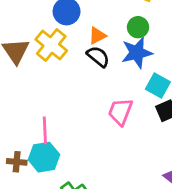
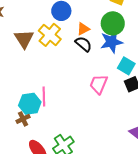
green circle: (138, 27) -> (113, 23), size x1.5
cyan hexagon: (44, 157) -> (30, 104), moved
brown cross: (17, 162) -> (23, 119), turned -32

